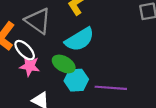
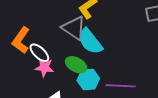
gray triangle: (38, 21) -> (74, 28), moved
cyan semicircle: (80, 39) -> (90, 41), turned 84

